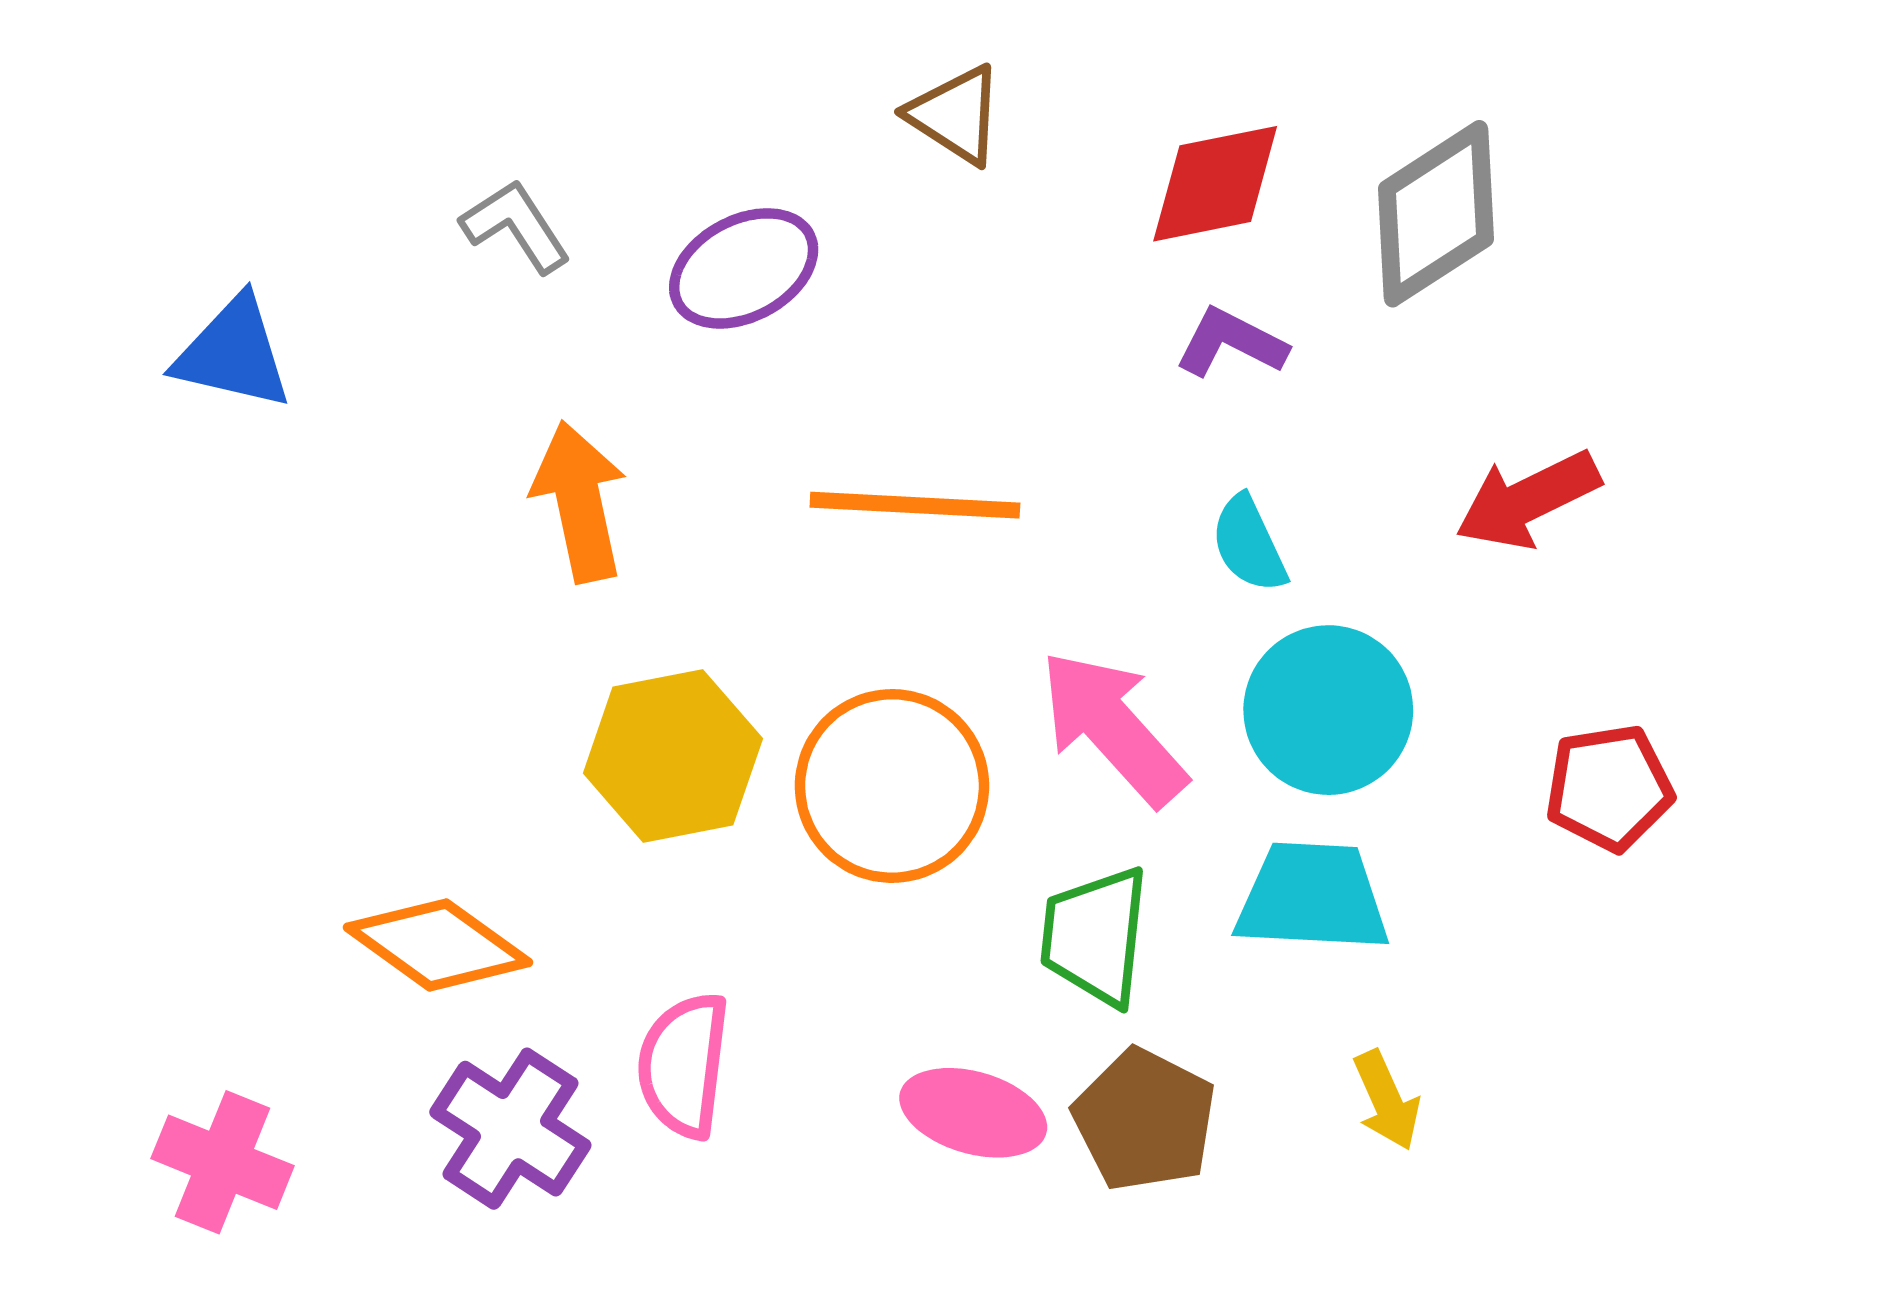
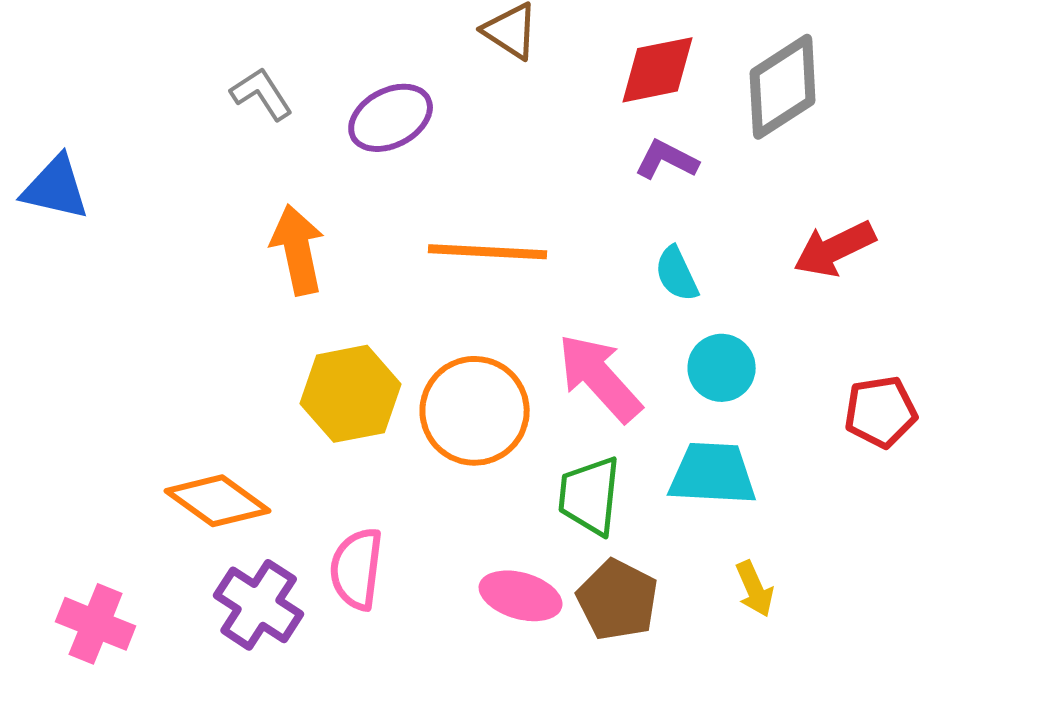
blue triangle: (233, 353) -> (56, 188), moved
cyan circle: (1328, 710) -> (722, 368), size x0.7

